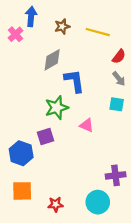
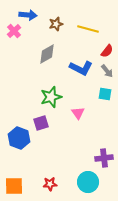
blue arrow: (31, 16) -> (28, 15), turned 90
blue L-shape: (74, 81) -> (81, 68), moved, turned 125
pink triangle: (87, 125) -> (78, 113), turned 32
orange square: (22, 191) -> (14, 186), moved

